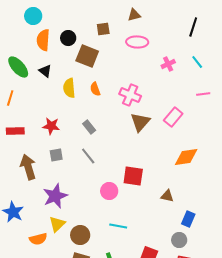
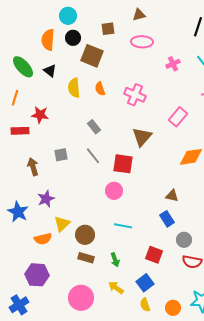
cyan circle: (33, 16) -> (68, 16), moved
brown triangle: (140, 122) -> (142, 137), moved
red star: (51, 126) -> (40, 115), moved
brown arrow: (28, 167) -> (33, 167), size x0.7
red square: (133, 176) -> (123, 164), moved
purple star: (55, 196) -> (46, 199), moved, size x0.7
blue rectangle: (188, 219) -> (167, 219), moved, turned -56

